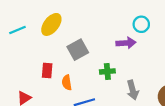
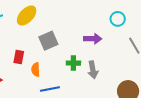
cyan circle: (141, 24) -> (118, 19), moved
gray arrow: (133, 90) -> (93, 70), moved

